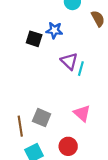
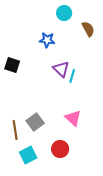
black square: (34, 39) -> (12, 65), moved
gray square: (42, 118) -> (35, 122), turned 30

